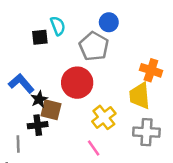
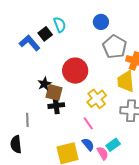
black square: (40, 37) -> (45, 34), turned -32
gray pentagon: (94, 46) -> (115, 47), moved
blue L-shape: (21, 83) -> (30, 43), moved
black cross: (38, 125) -> (56, 106), moved

